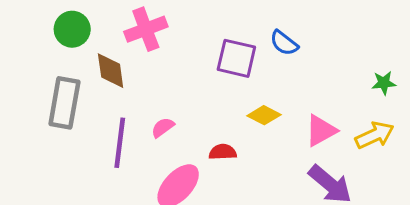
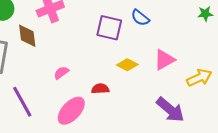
green star: (384, 83) -> (205, 14), moved
pink triangle: (321, 131) -> (164, 60), moved
purple line: (120, 143) -> (22, 102), moved, turned -36

